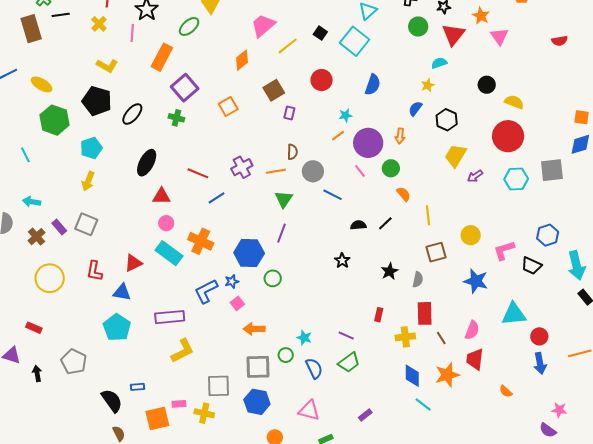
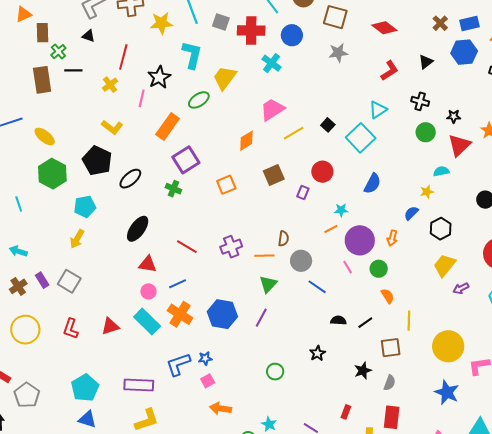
purple rectangle: (289, 113) -> (303, 193), moved
blue line: (217, 198) -> (178, 284), moved
yellow circle: (471, 235) -> (448, 346), size x1.6
brown square: (436, 252) -> (391, 348), moved
blue hexagon: (249, 253) -> (222, 314), moved
green circle: (273, 278) -> (275, 372), moved
blue triangle: (122, 292) -> (87, 419), moved
gray pentagon: (74, 362) -> (27, 395), moved

